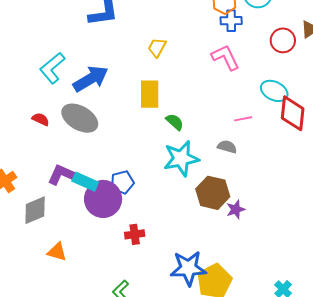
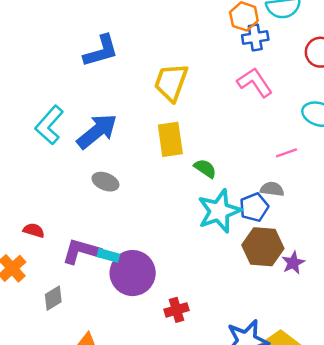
yellow trapezoid: (157, 47) -> (171, 82), size x1.6
gray ellipse: (80, 118) -> (105, 182), moved, size x0.6
red semicircle: (41, 119) -> (34, 230), moved
cyan rectangle: (85, 182) -> (108, 255), size x0.7
blue pentagon: (122, 182) -> (254, 207), moved
gray diamond: (35, 210) -> (53, 298), size x0.7

